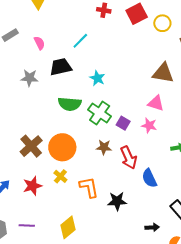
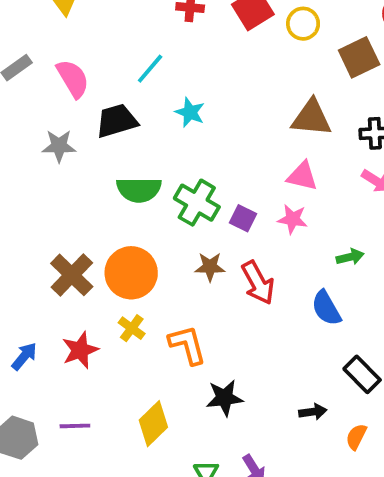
pink semicircle: (39, 43) -> (73, 79), size x1.5
cyan star: (97, 78) -> (190, 112), moved
blue semicircle: (149, 178) -> (326, 308), moved
black star: (117, 201) -> (224, 398), moved

